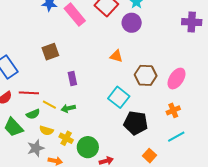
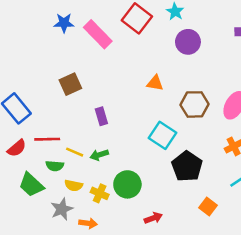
purple circle: (132, 23) -> (188, 42), moved
green semicircle: (33, 114) -> (55, 166), turned 32
black pentagon: (136, 123) -> (187, 166), turned 30
green circle: (88, 147) -> (127, 184), moved

